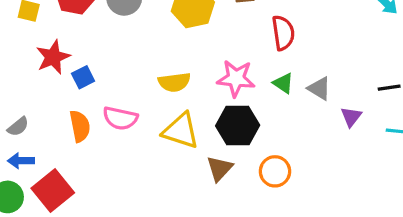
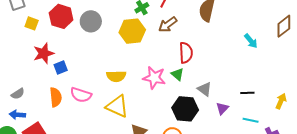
green triangle: (283, 83) -> (177, 74), moved
black hexagon: (238, 126) -> (185, 109), moved

